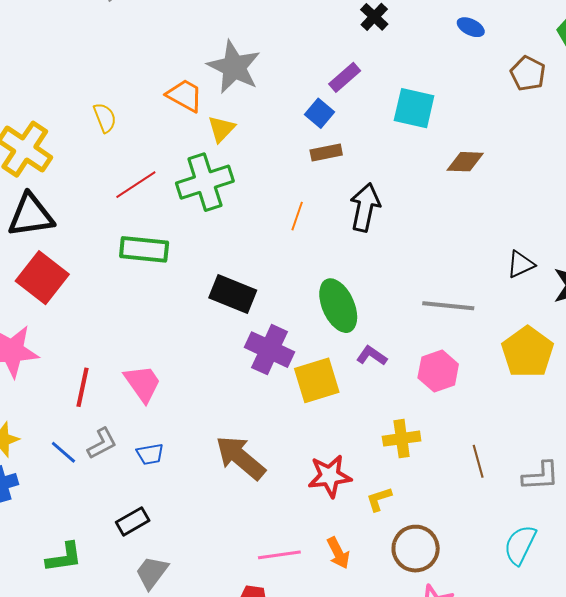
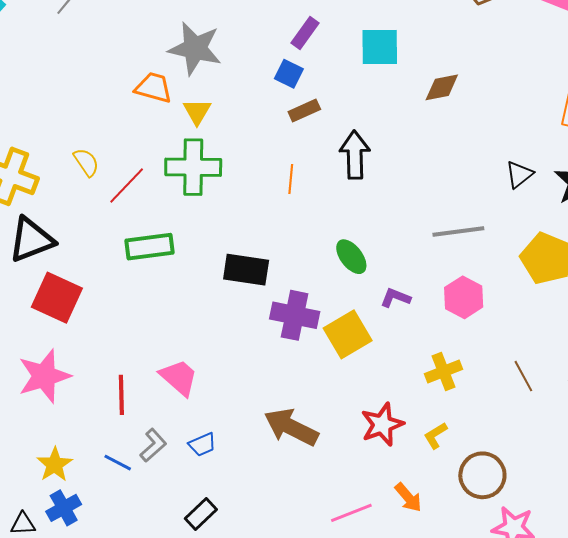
yellow semicircle: (105, 118) -> (86, 162), moved
green cross: (205, 182) -> (193, 167), turned 32
green ellipse: (338, 306) -> (351, 257), size x0.7

